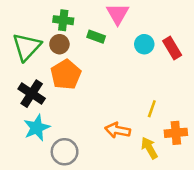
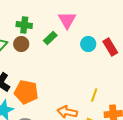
green rectangle: (96, 37) -> (50, 38), turned -64
orange pentagon: (66, 75) -> (26, 92), moved, turned -30

